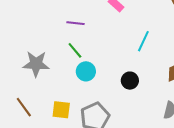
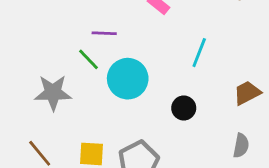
green line: (75, 50) -> (88, 59), moved
cyan circle: (86, 71) -> (128, 79), moved, size x1.5

